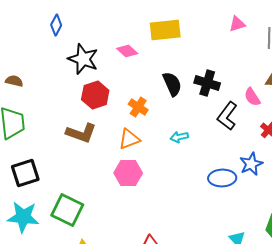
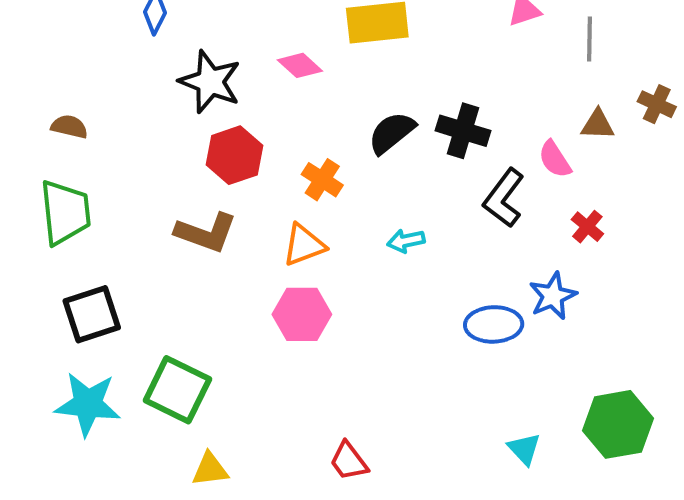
black semicircle: (172, 84) -> (392, 133), turned -105

